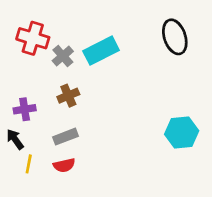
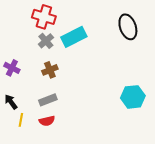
red cross: (33, 38) -> (44, 17), moved
purple cross: (25, 109) -> (12, 68), moved, turned 35

